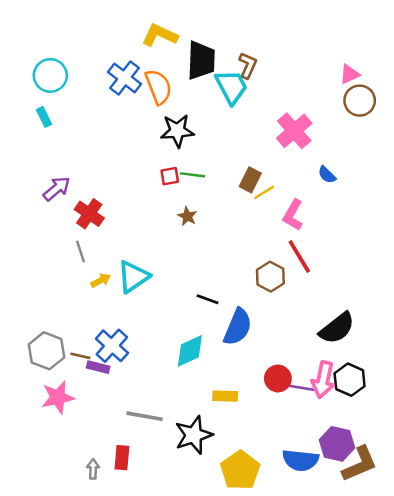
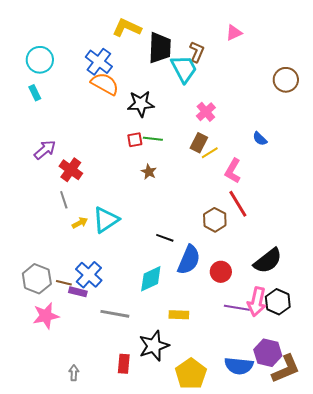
pink triangle: (350, 74) -> (234, 33), moved
orange semicircle: (158, 87) -> (105, 84), moved, turned -40
pink cross: (294, 131) -> (206, 112), moved, size x0.7
red circle: (278, 378) -> (221, 272), moved
gray line: (145, 416) -> (115, 314), moved
red rectangle: (122, 458) -> (124, 364), moved

